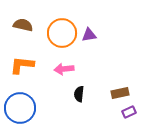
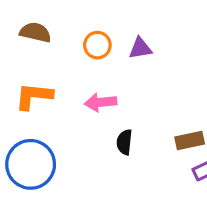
orange circle: (62, 33) -> (97, 45), size x0.6

